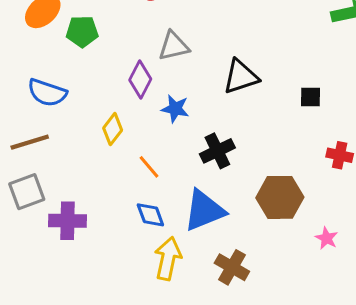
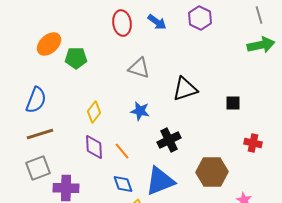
gray triangle: (174, 46) -> (139, 68), turned 30
purple diamond: (140, 80) -> (94, 147), moved, turned -30
blue semicircle: (47, 93) -> (36, 100), moved, turned -88
yellow diamond: (113, 129) -> (94, 112), moved

